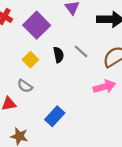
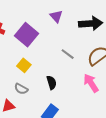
black semicircle: (59, 55) -> (52, 83), moved
pink arrow: (104, 87) -> (91, 83), turned -102

